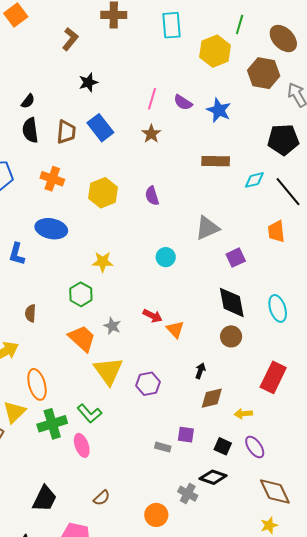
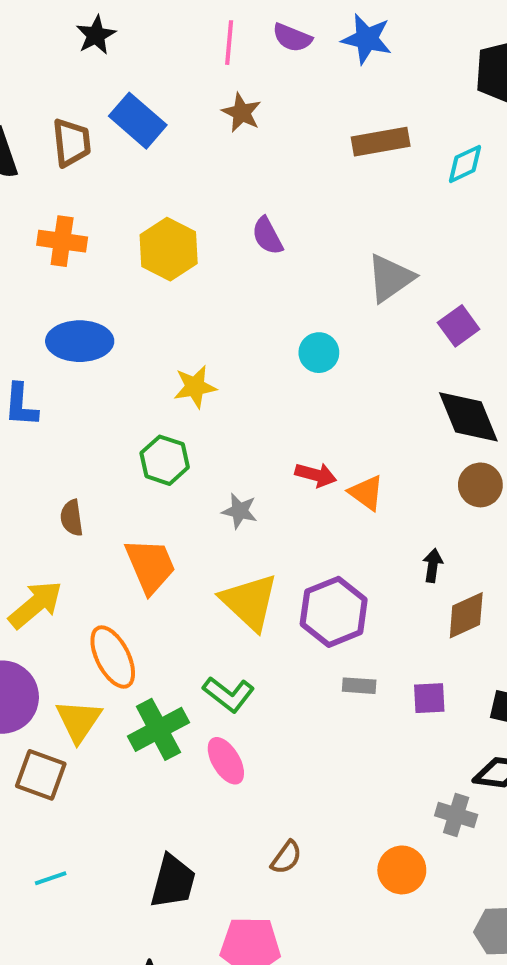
orange trapezoid: (82, 338) -> (150, 566), moved, turned 36
purple hexagon: (148, 384) -> (334, 612), size x1.4
gray rectangle: (163, 447) -> (359, 686), moved

